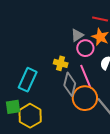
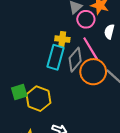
cyan rectangle: (28, 80) -> (56, 57), moved
gray diamond: (70, 84) -> (75, 60), turned 35

